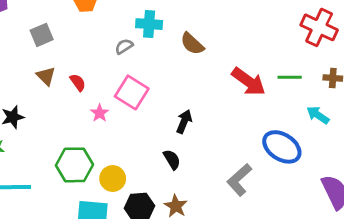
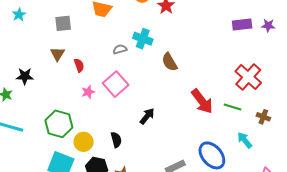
red cross: (319, 27) -> (248, 77), moved
black semicircle: (172, 160) -> (116, 140), moved

